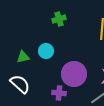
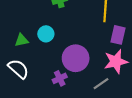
purple cross: (59, 93) -> (60, 78), turned -32

